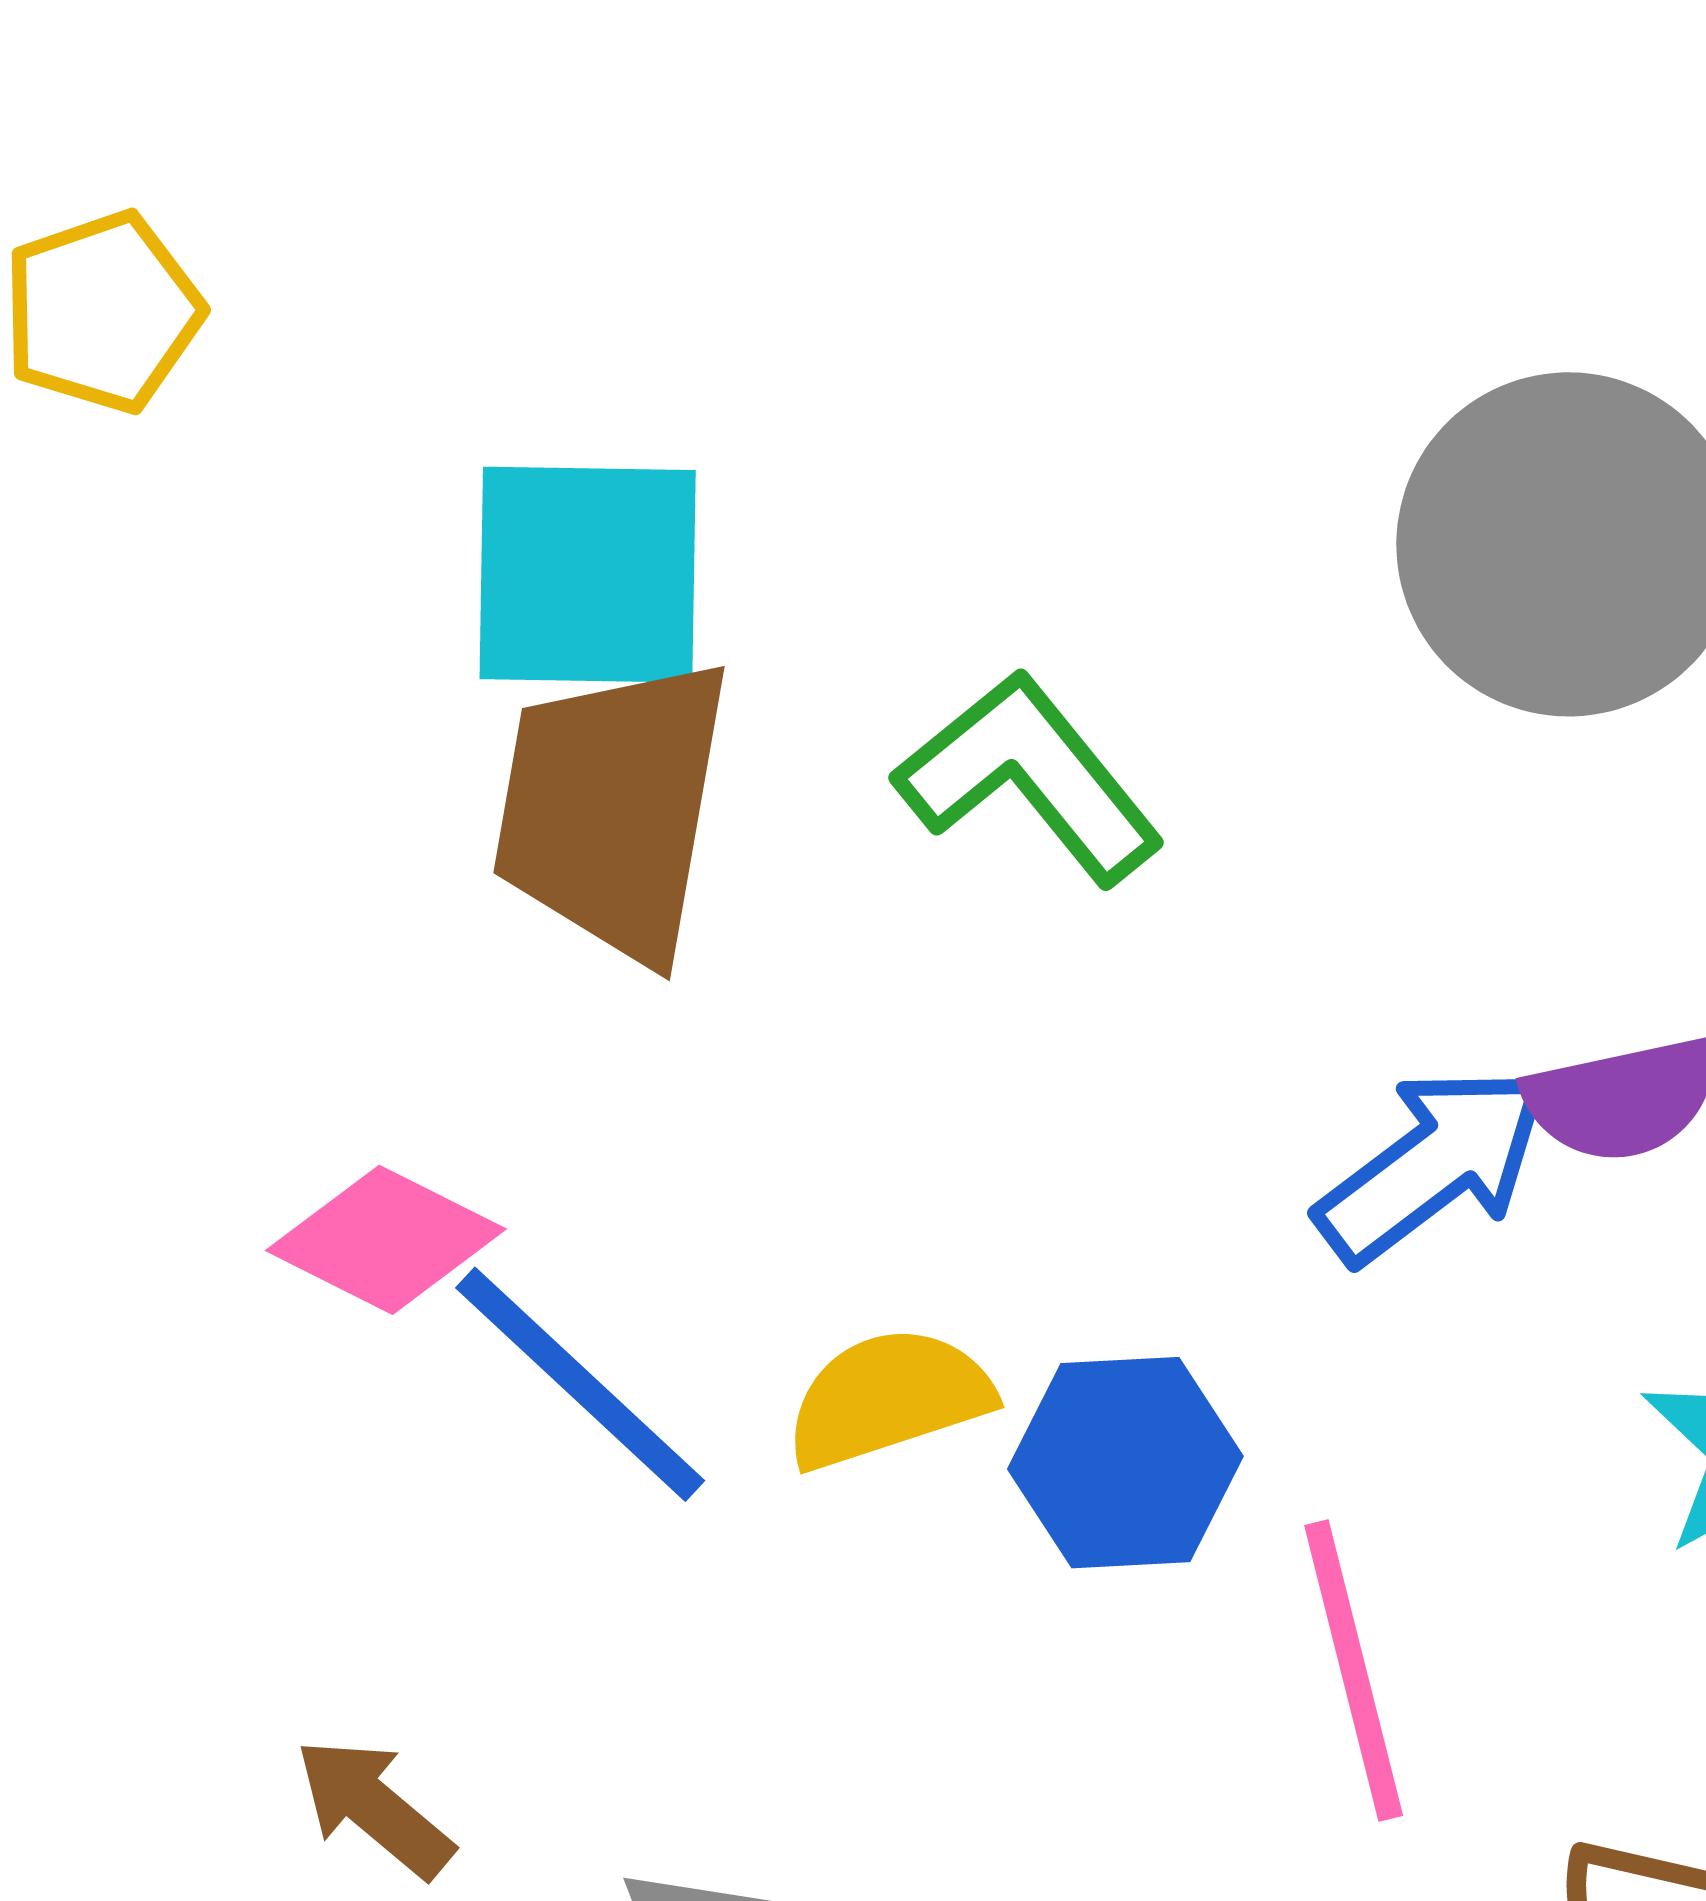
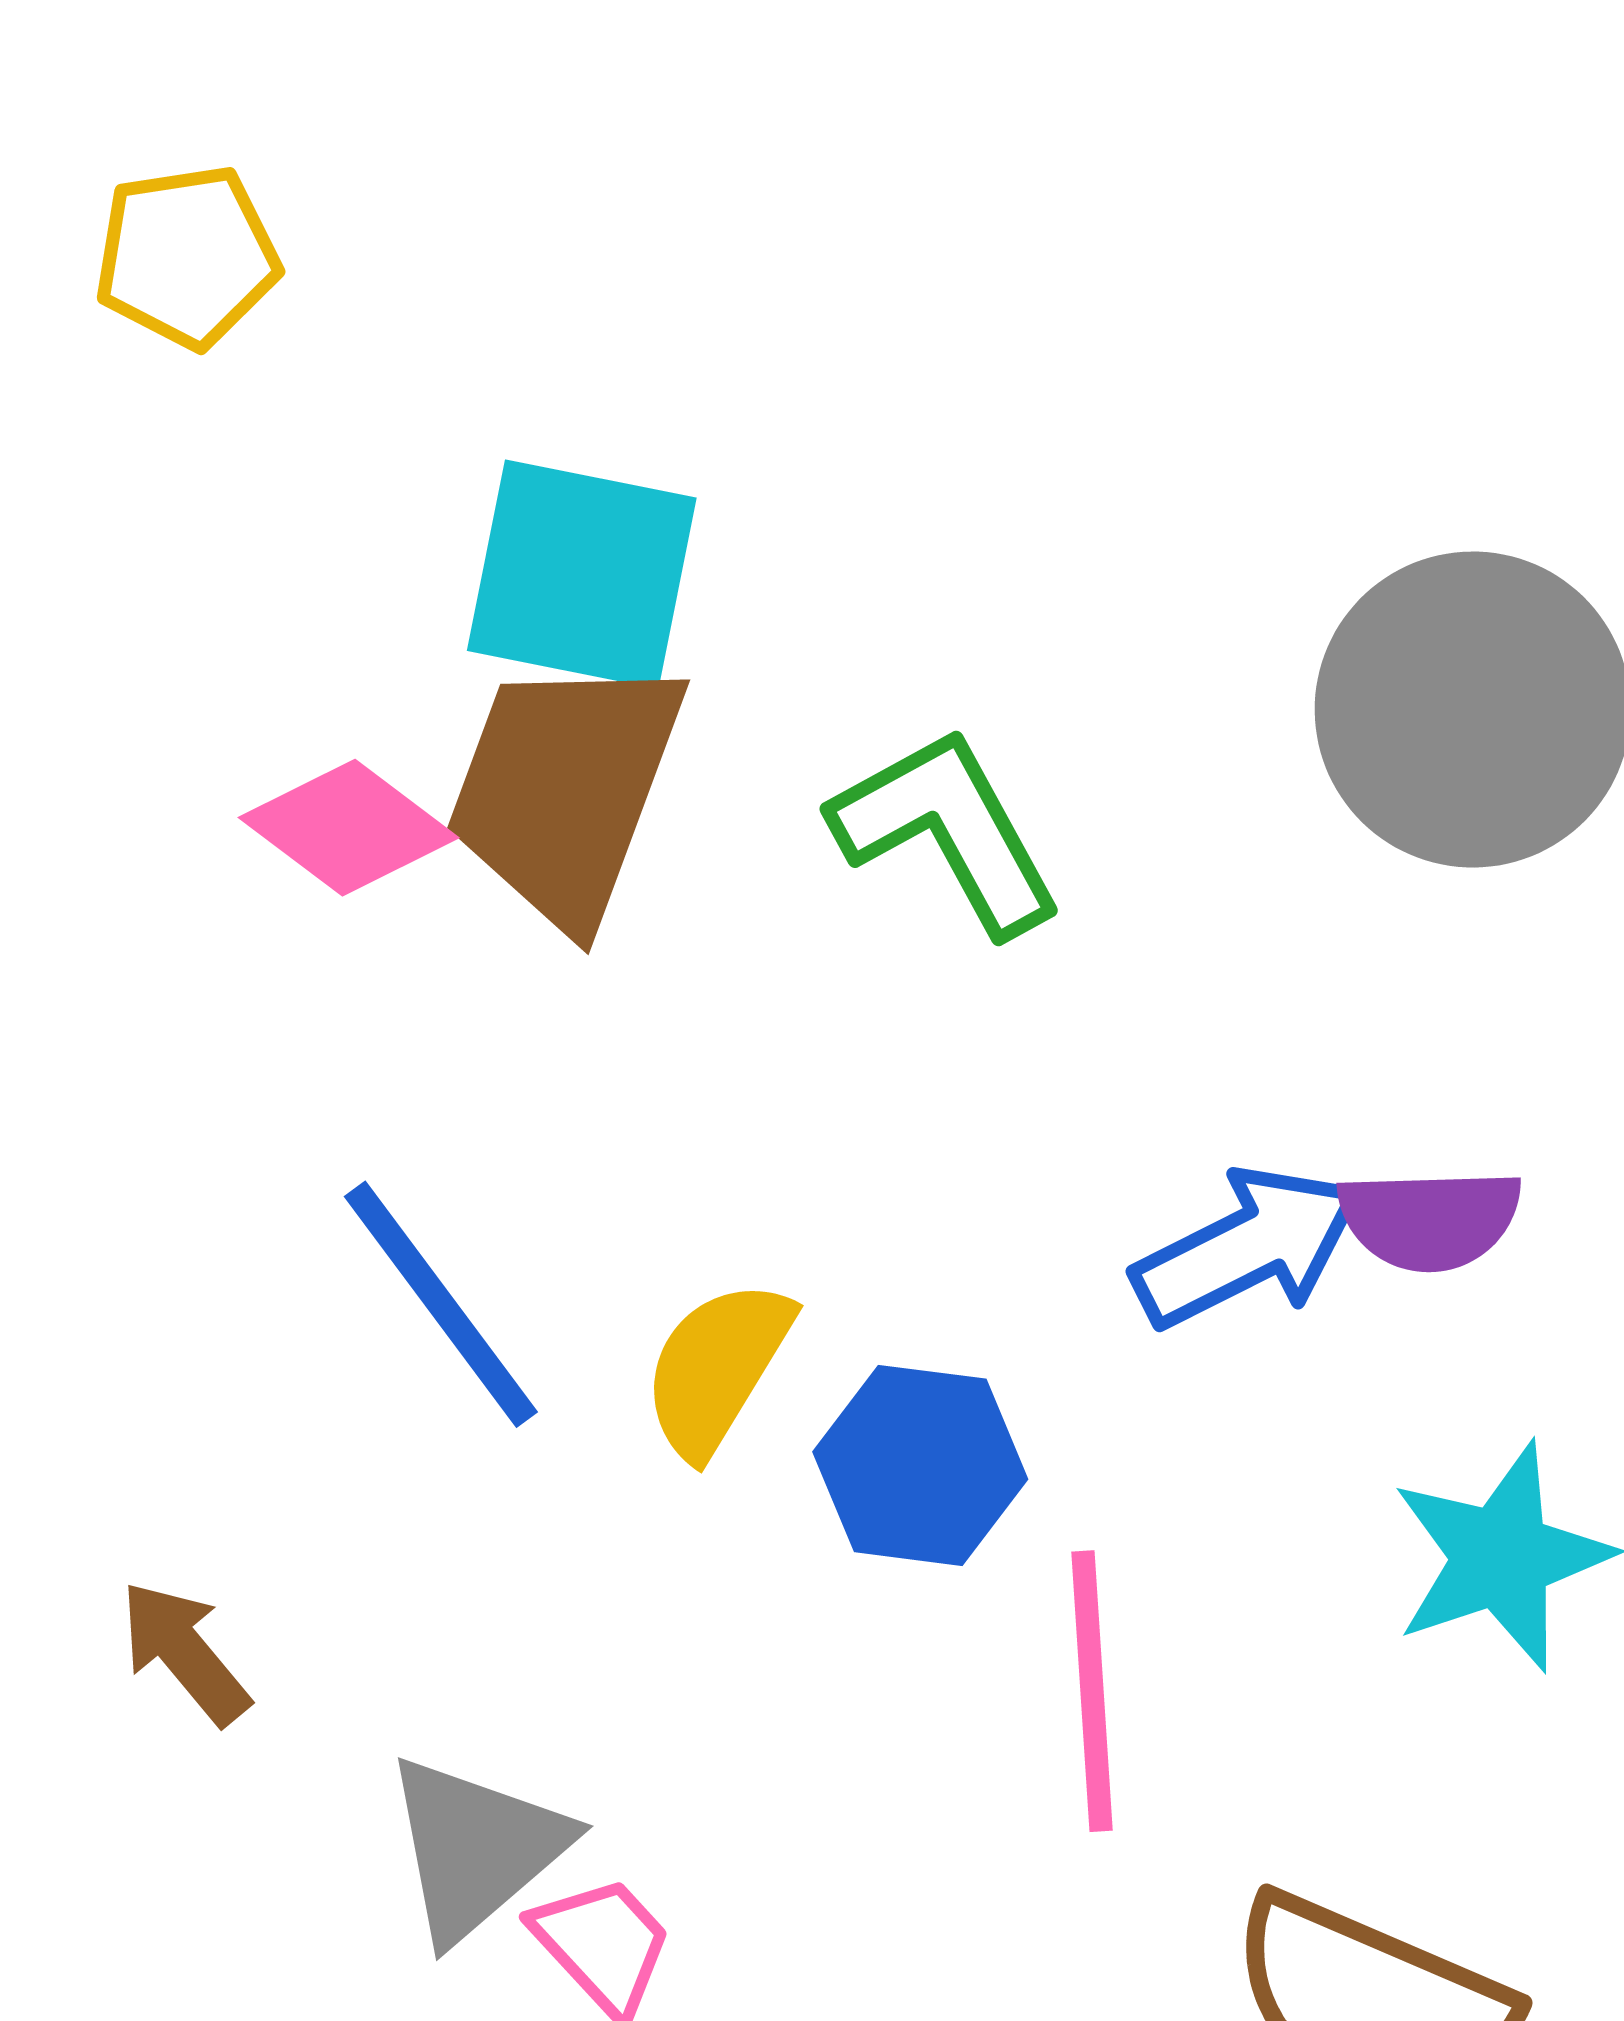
pink diamond: (386, 1240) -> (349, 828), moved
yellow semicircle: (888, 1398) -> (717, 1368), turned -51

